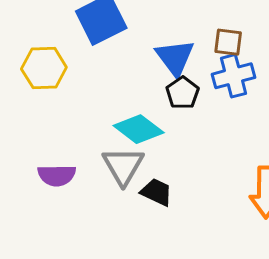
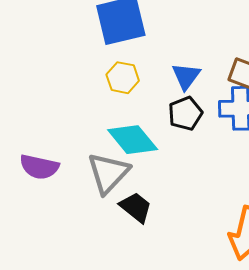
blue triangle: (175, 58) -> (186, 76), size x0.7
yellow hexagon: (44, 68) -> (123, 78), moved, size x0.7

